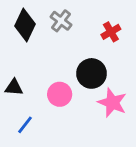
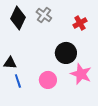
pink circle: (60, 94) -> (48, 80), moved
blue line: (25, 125) -> (18, 81), moved, turned -56

